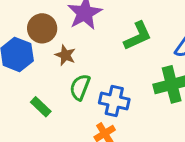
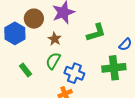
brown star: (65, 55) -> (55, 39), moved

